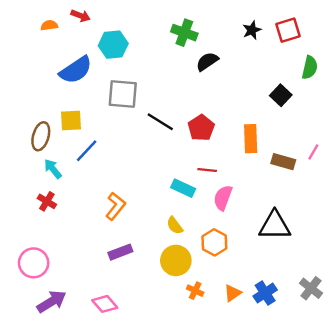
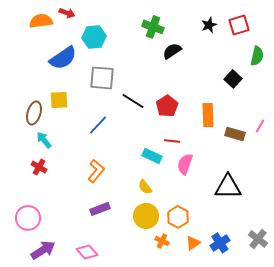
orange semicircle: (49, 25) -> (41, 21), size x1.6
blue line: (87, 151) -> (98, 125), moved
orange hexagon: (214, 242) -> (178, 217), moved

